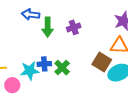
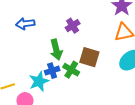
green arrow: (48, 27) -> (56, 50), moved
brown square: (102, 62) -> (89, 57), moved

